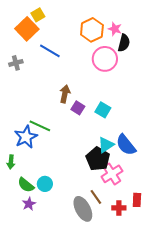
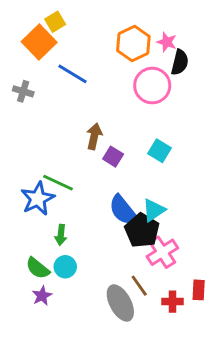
gray cross: (16, 63) -> (23, 91), turned 32
cyan square: (103, 110) -> (159, 151), moved
blue semicircle: (126, 145) -> (123, 210), moved
green arrow: (11, 162) -> (61, 235), moved

